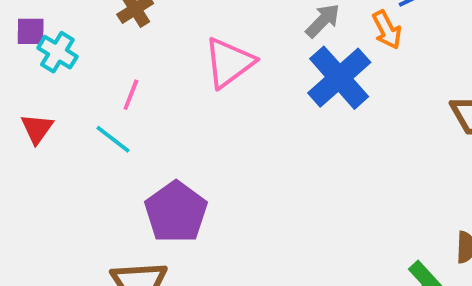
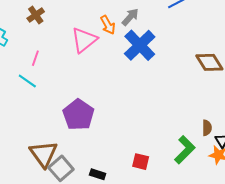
orange arrow: (387, 30) -> (108, 25), moved
purple pentagon: (176, 212) -> (78, 115), moved

